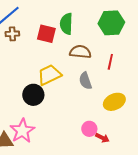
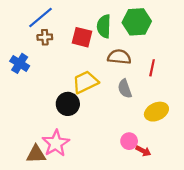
green hexagon: (111, 23) -> (137, 22), moved

